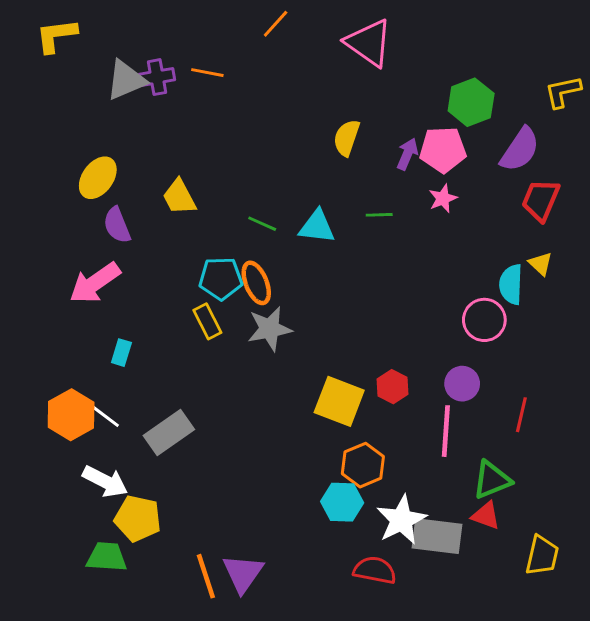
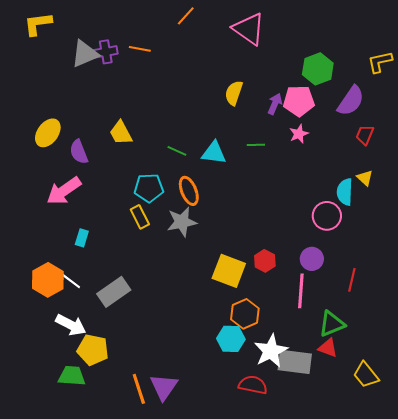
yellow ellipse: (98, 178) -> (48, 133), moved
red trapezoid: (541, 200) -> (365, 135), size x0.7
orange ellipse: (256, 283) -> (189, 191), moved
yellow trapezoid: (542, 555) -> (366, 375), turned 128

